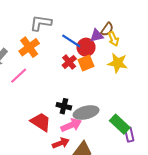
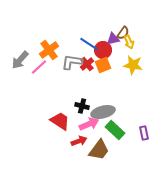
gray L-shape: (41, 23) -> (72, 62), moved
pink line: (19, 76) -> (39, 67), moved
green rectangle: (120, 124) -> (115, 130), moved

